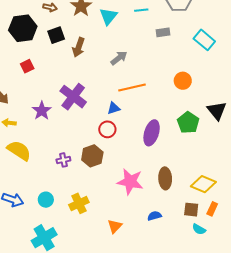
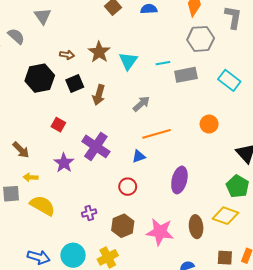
cyan line: (141, 10) -> (163, 63), moved
gray rectangle: (163, 32) -> (186, 75), size x1.5
red square: (27, 66) -> (58, 125), moved, turned -32
green pentagon: (188, 123) -> (238, 186), moved
red circle: (107, 129) -> (128, 187), moved
brown hexagon: (92, 156) -> (123, 226), moved
yellow diamond: (203, 184) -> (225, 216), moved
cyan circle: (46, 200) -> (73, 255), size x1.5

